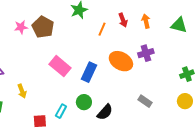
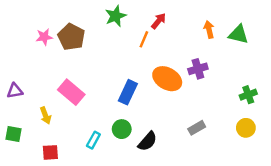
red arrow: (123, 20) -> (159, 21), moved, turned -120
orange arrow: (146, 21) -> (209, 30), moved
pink rectangle: (60, 66) -> (71, 92), moved
gray rectangle: (145, 101) -> (197, 128), turned -64
red square: (40, 121) -> (50, 152), moved

